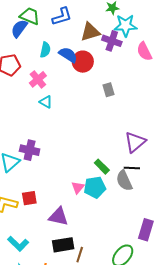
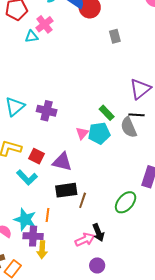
cyan triangle: (46, 102) -> (32, 37), moved, turned -40
purple cross: (30, 150) -> (47, 111), moved
red square: (29, 198) -> (36, 156), moved, turned 35
cyan L-shape: (18, 244) -> (27, 178), moved

